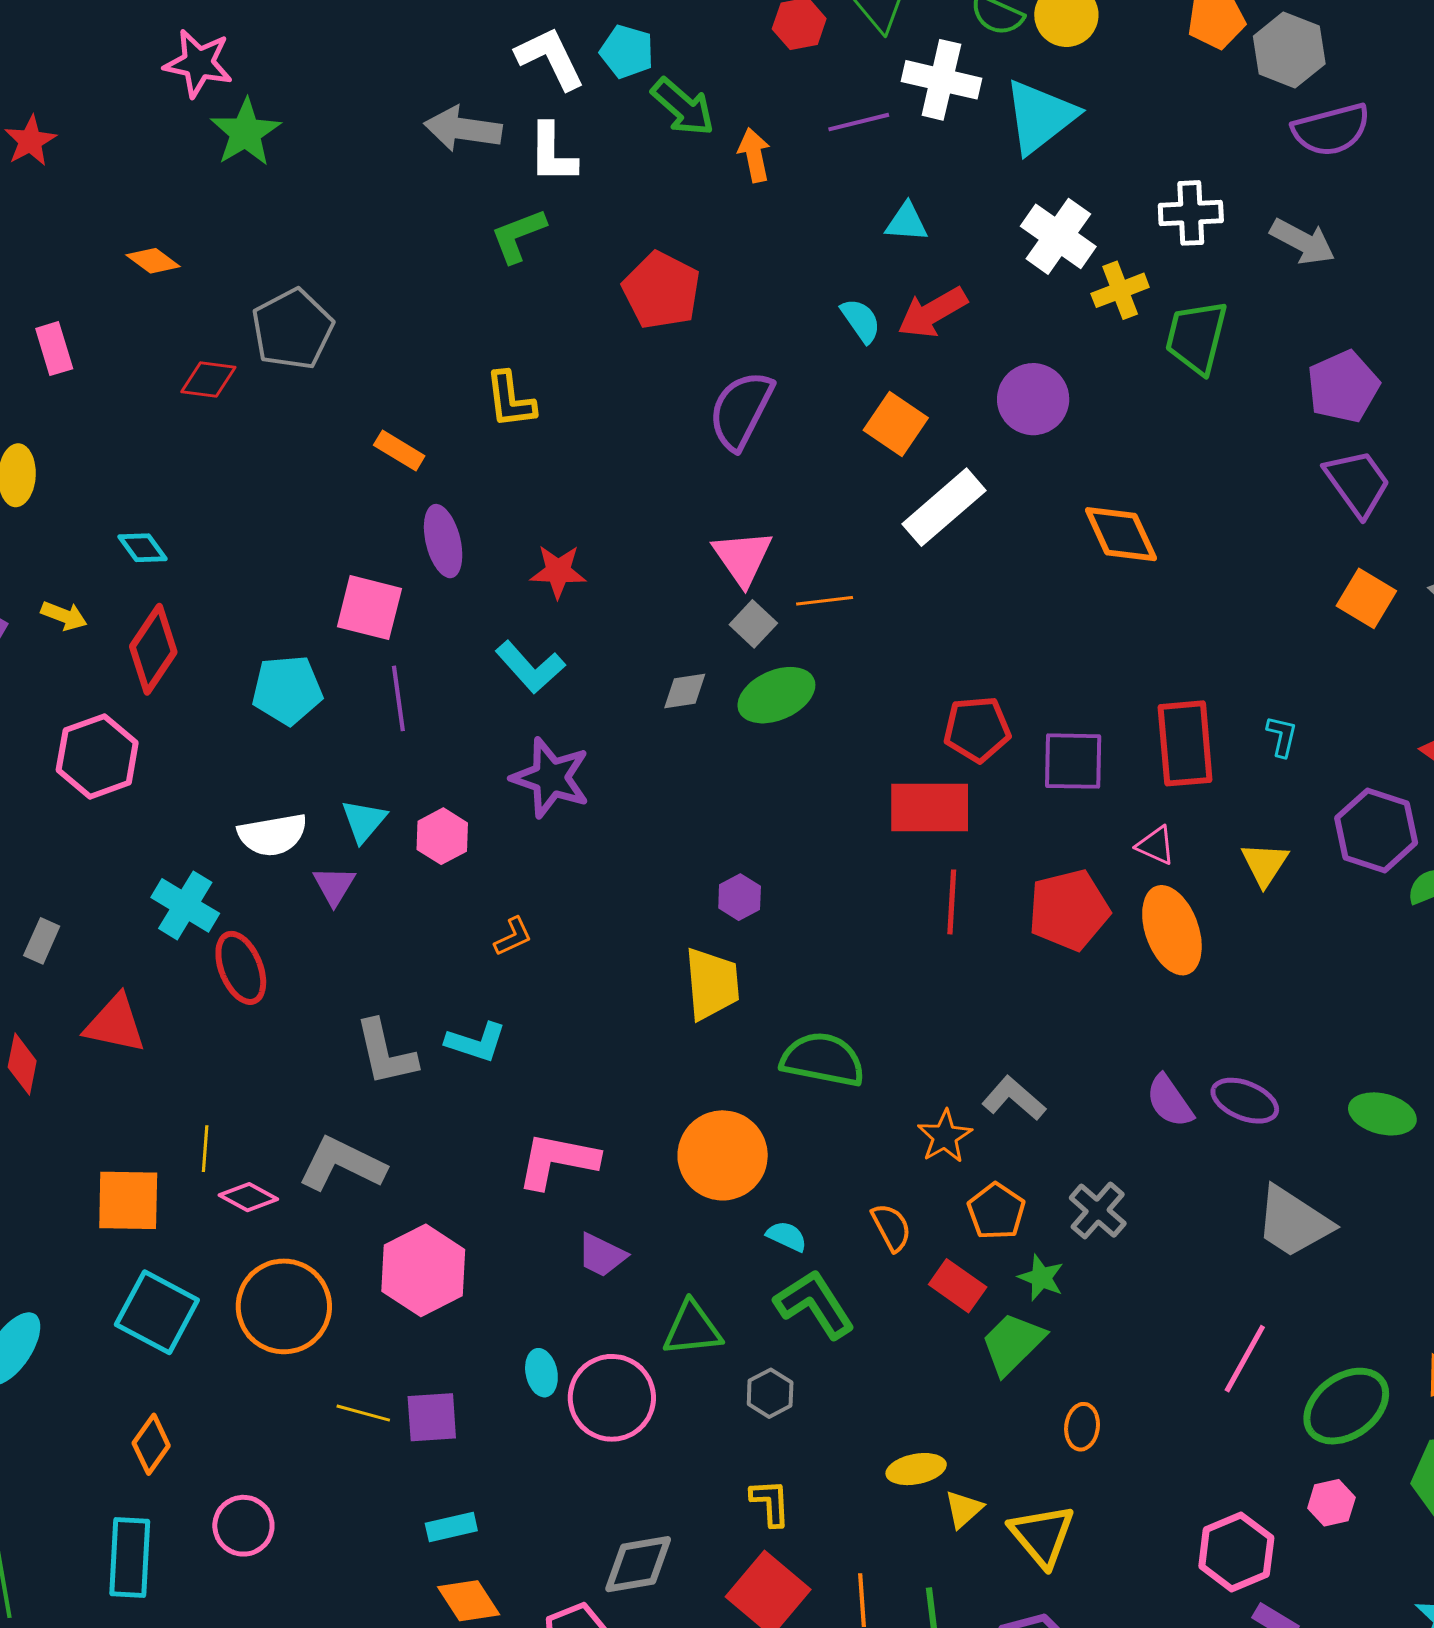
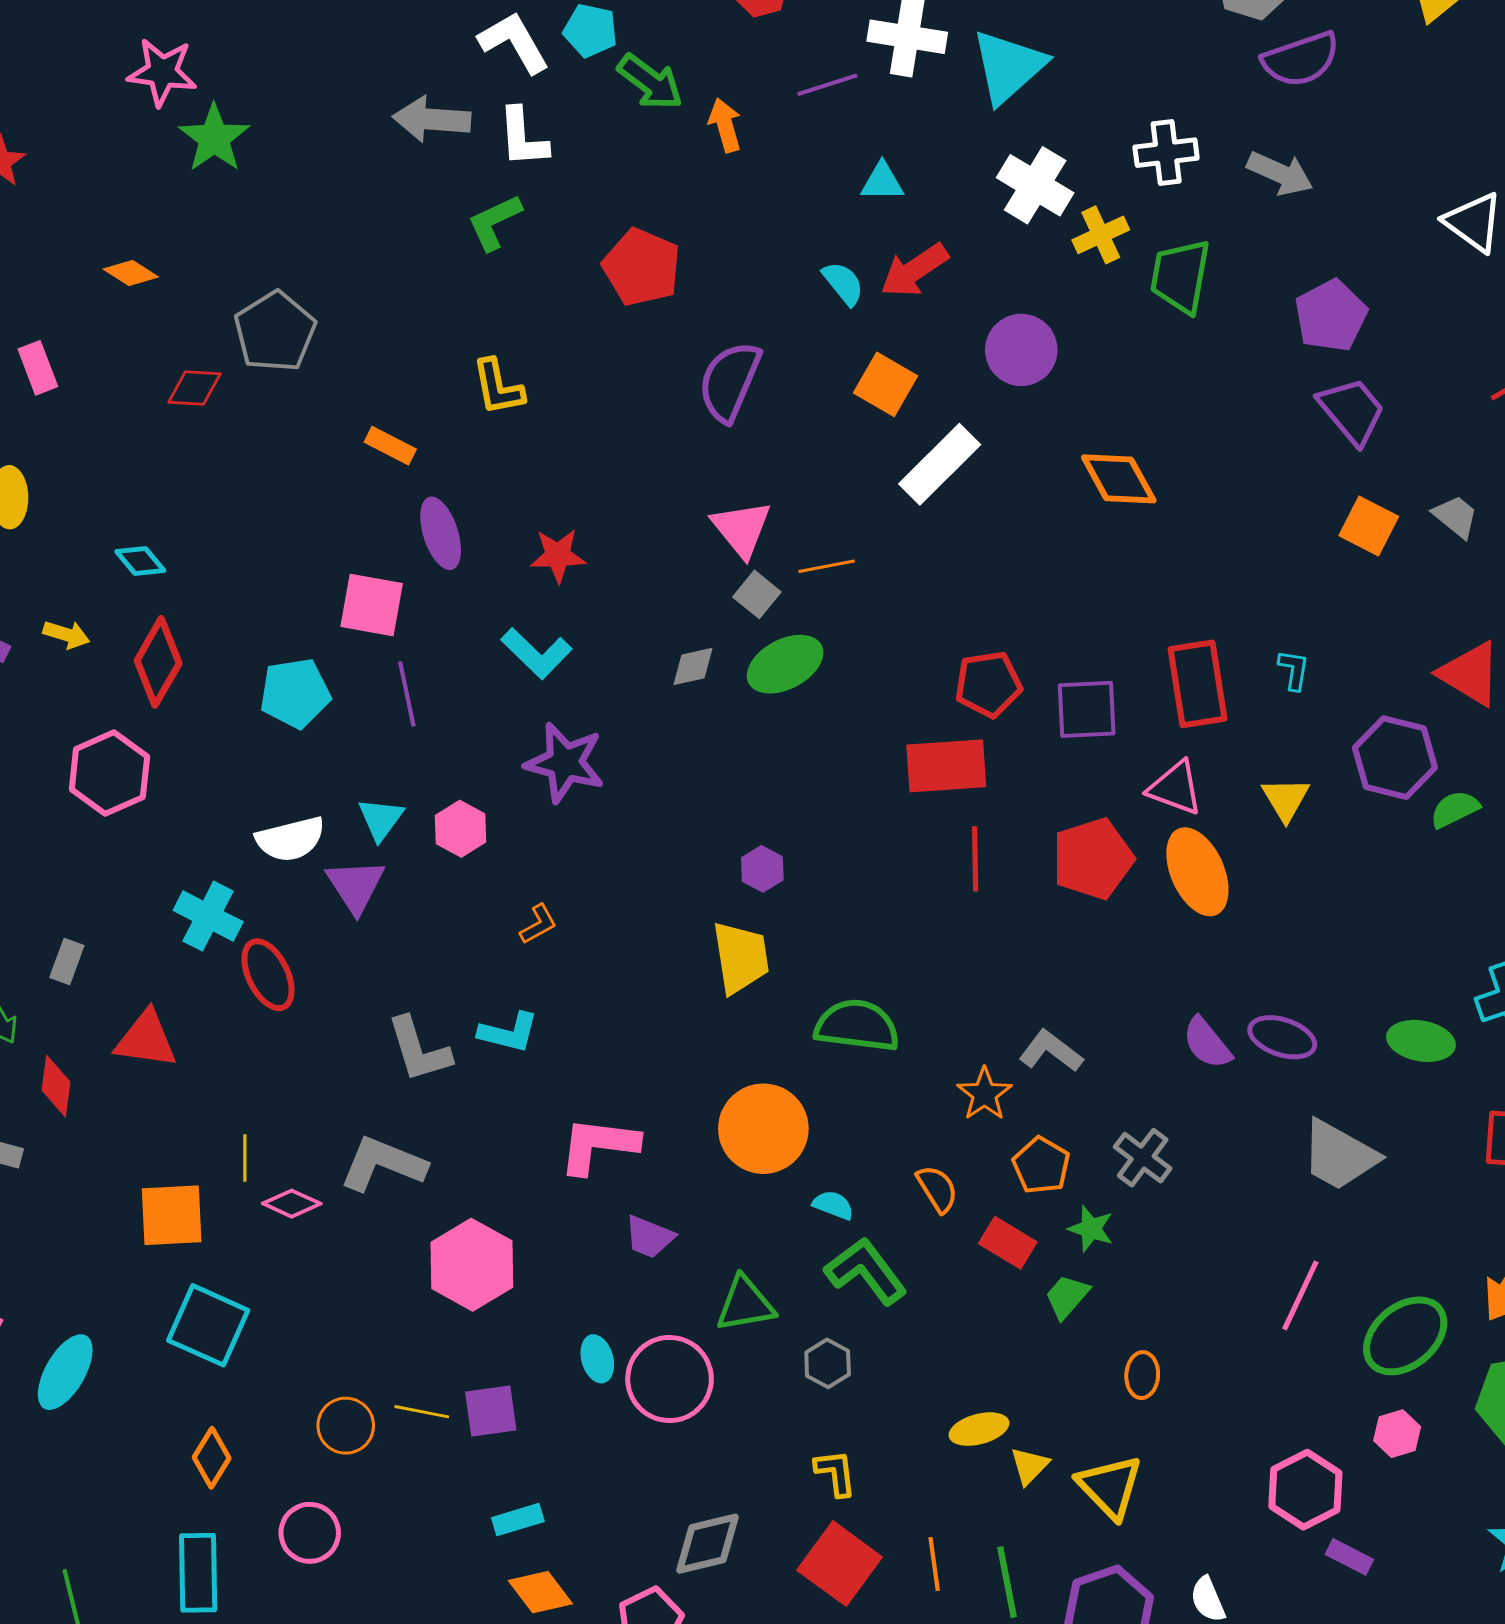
pink triangle: (1156, 845) -> (1175, 788), size x1.4
purple triangle: (334, 886) -> (356, 886), size x1.4
orange circle: (284, 1306) -> (346, 1426), moved, size x0.6
green trapezoid: (1013, 1343) -> (1067, 1296), size x0.7

